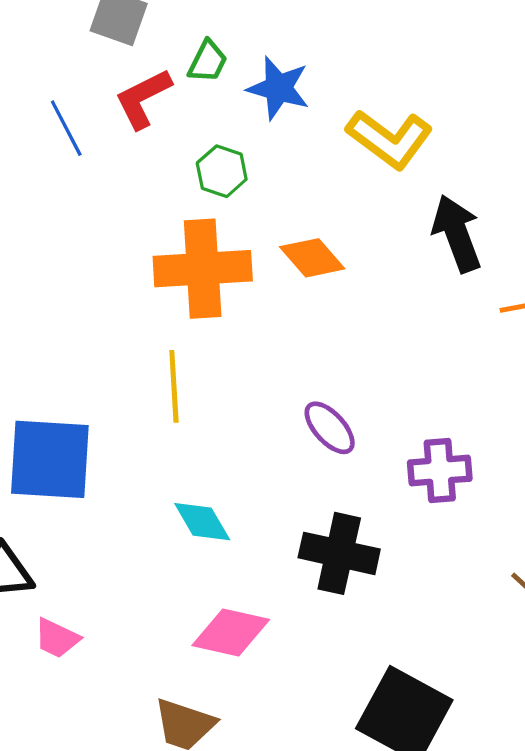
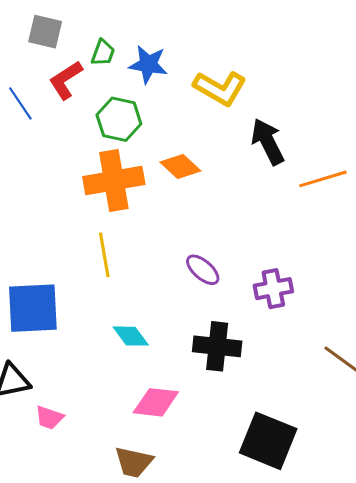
green hexagon: (222, 171) -> (119, 119), size x1.4

